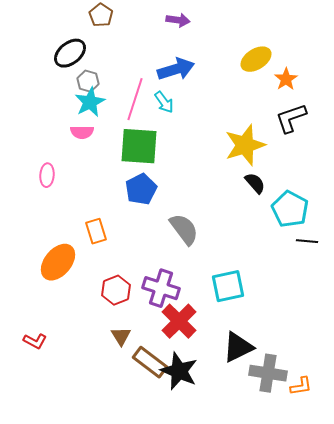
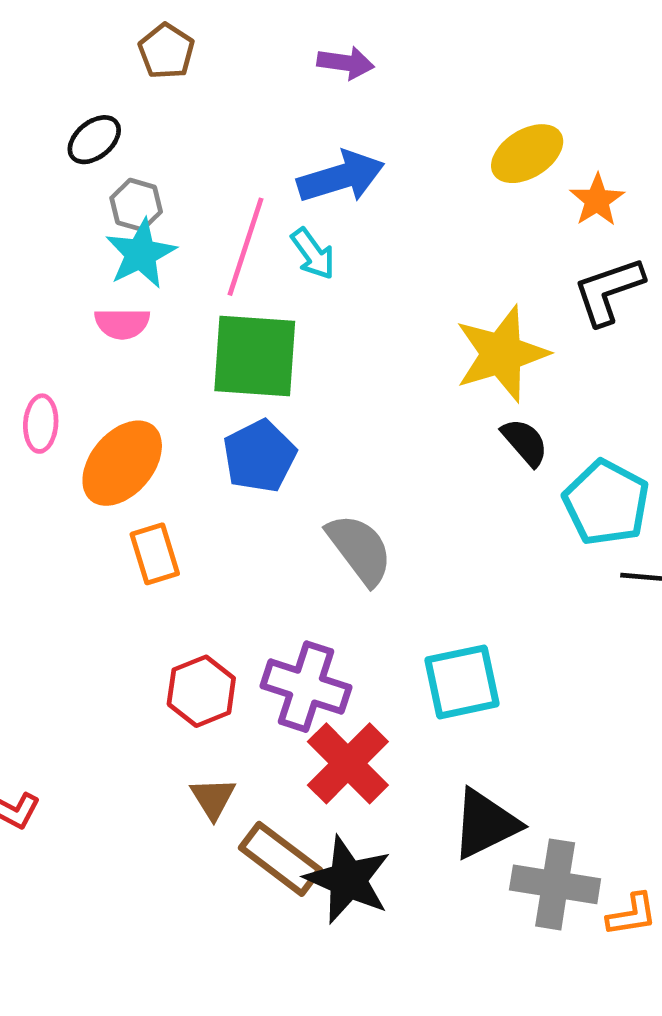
black ellipse: (70, 53) -> (94, 140), size x0.7
orange ellipse: (58, 262) -> (122, 463), moved

